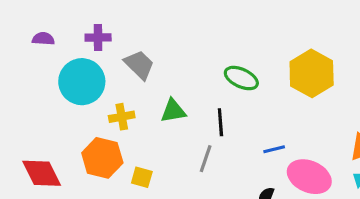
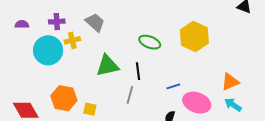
gray trapezoid: (139, 65) -> (95, 22), moved
green triangle: (173, 111) -> (107, 66), size x1.4
yellow cross: (122, 117) -> (72, 40), moved

